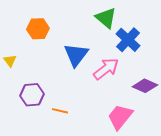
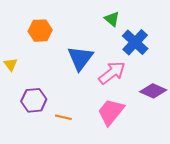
green triangle: (106, 18) -> (112, 19), size x0.7
pink trapezoid: (120, 117) -> (111, 112), moved

